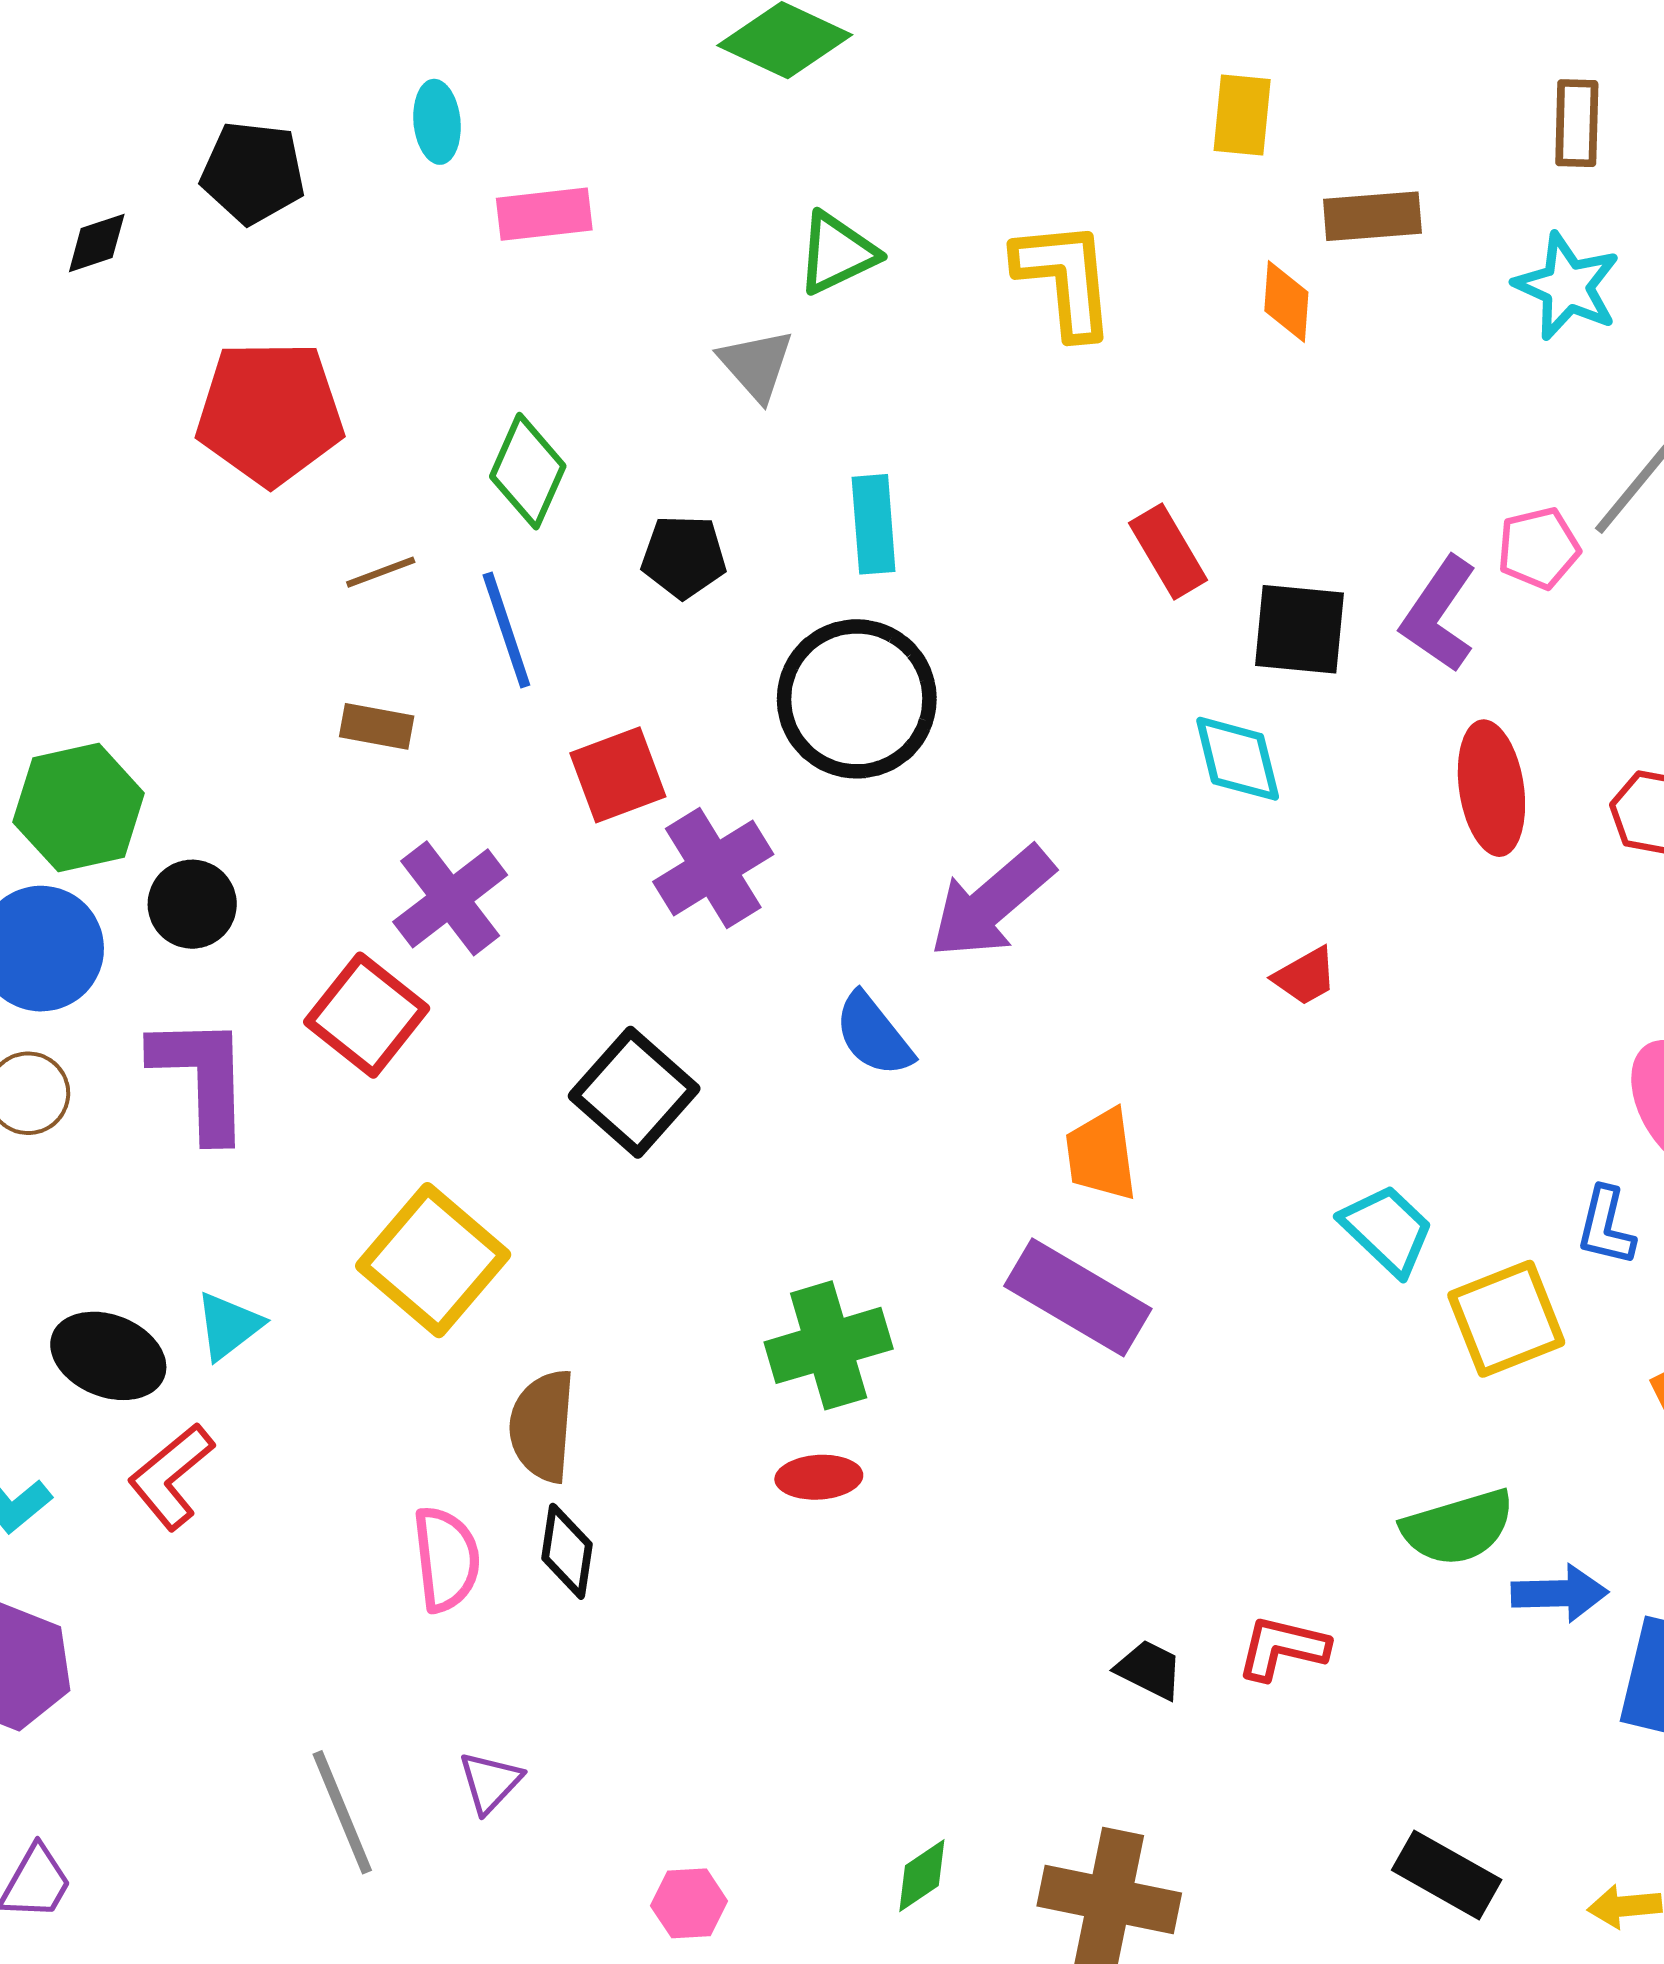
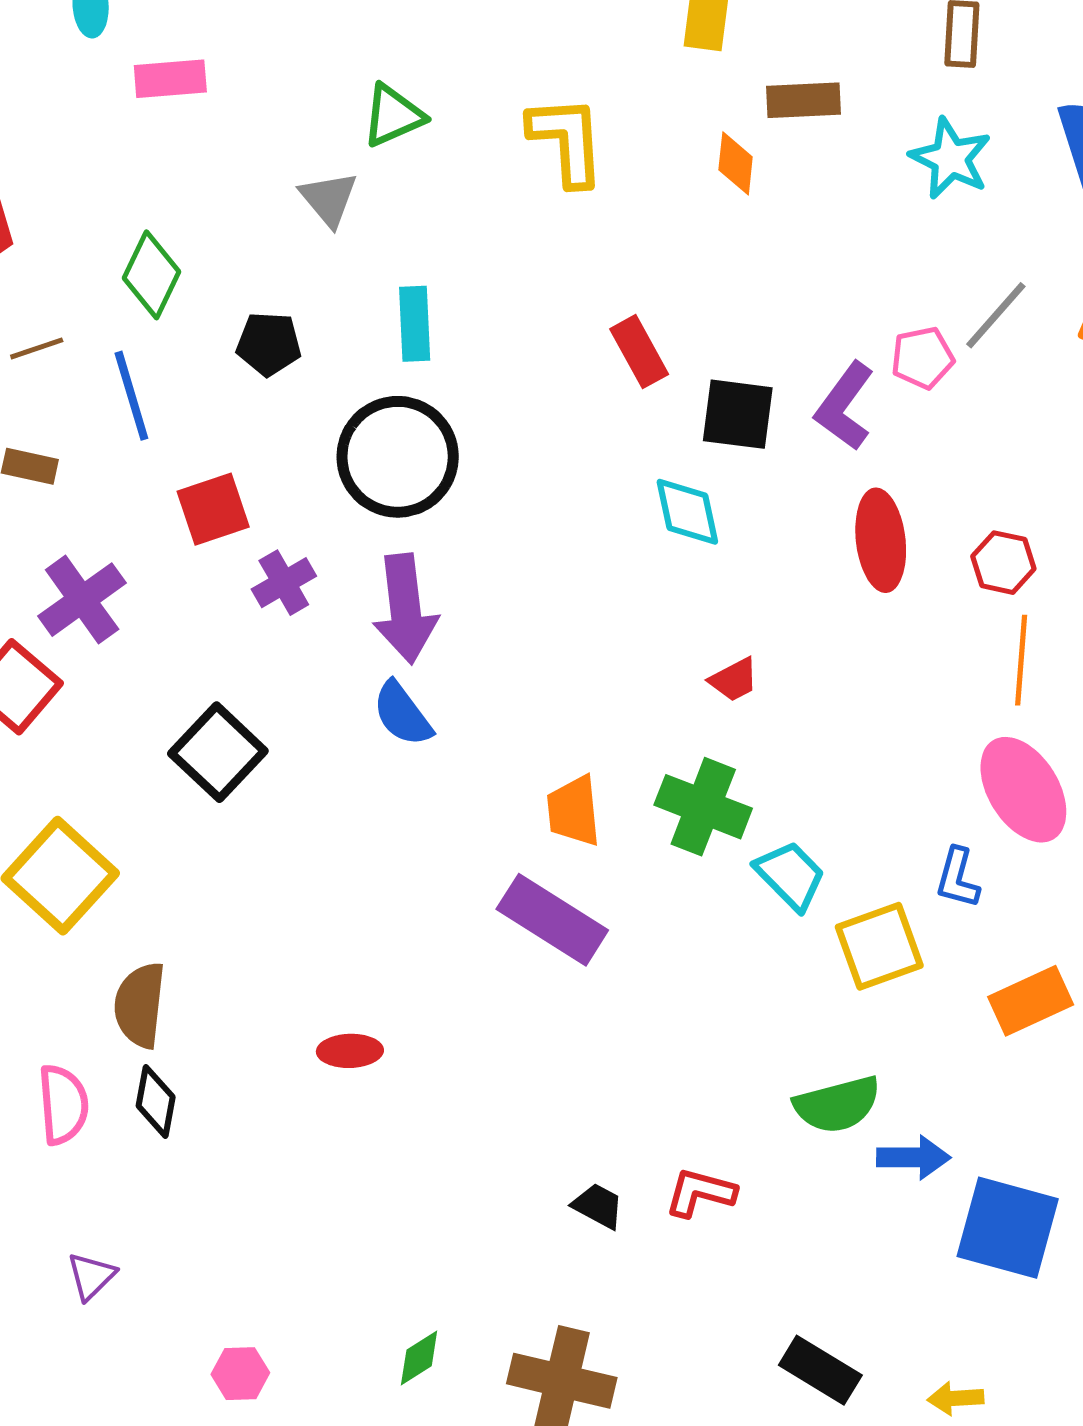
purple cross: (713, 868) -> (284, 583), size x0.7
purple arrow: (992, 902) -> (405, 609), moved, turned -58
green cross: (829, 1345) -> (703, 807), moved, turned 36

